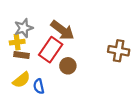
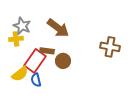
gray star: (24, 28) -> (22, 26), turned -30
red rectangle: (51, 50) -> (35, 61), moved
brown rectangle: (21, 55) -> (47, 51), moved

